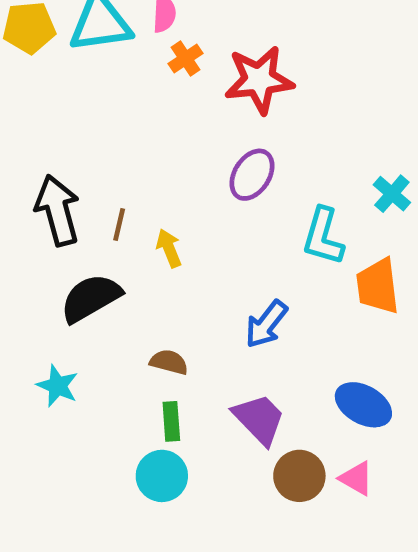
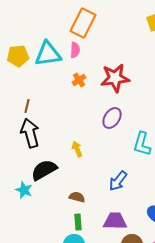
orange cross: (186, 58) -> (79, 80), moved
brown line: (119, 225) -> (27, 106), moved
cyan star: (57, 386) -> (24, 190), moved
purple trapezoid: (259, 419) -> (115, 221), turned -45

